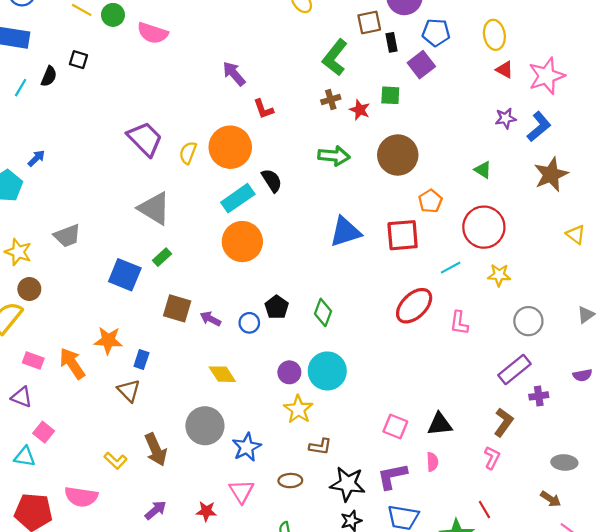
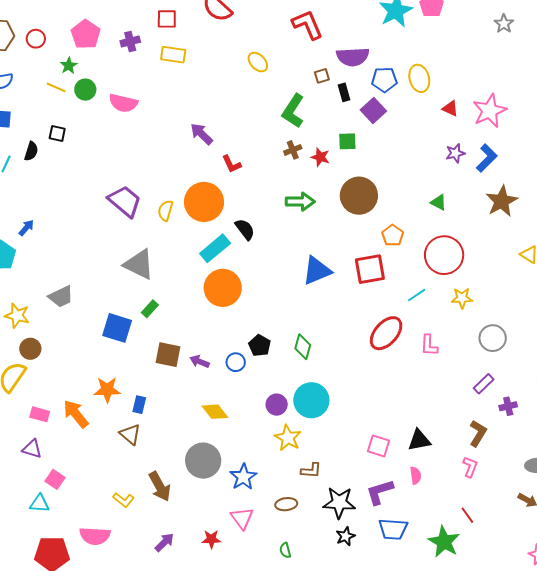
brown square: (369, 22) -> (322, 76), size x0.7
yellow ellipse: (494, 35) -> (419, 78), moved
purple rectangle: (514, 369) -> (484, 384), size x0.7

